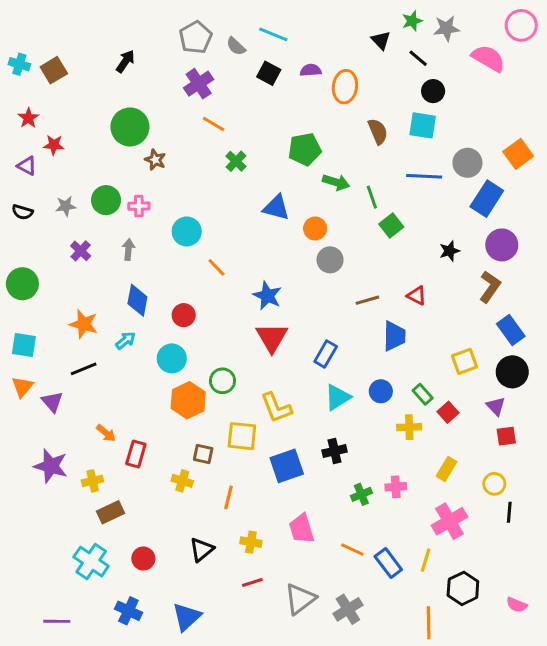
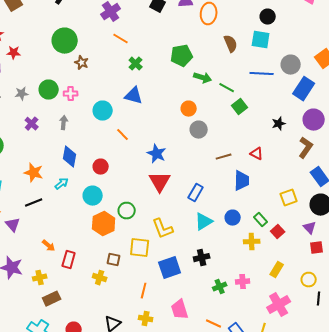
green line: (372, 197) -> (227, 88), turned -42
blue triangle: (276, 208) -> (134, 96), moved
orange line: (228, 497) -> (144, 291), moved

